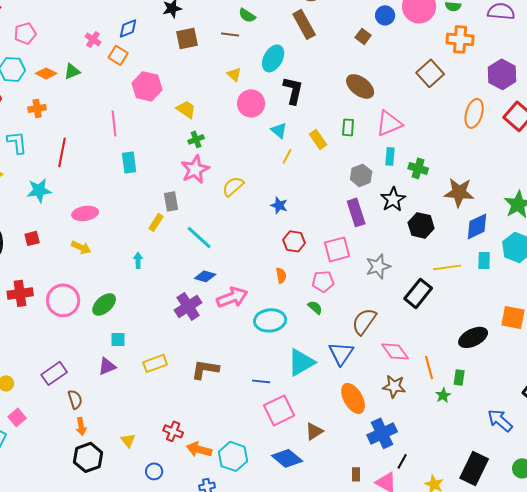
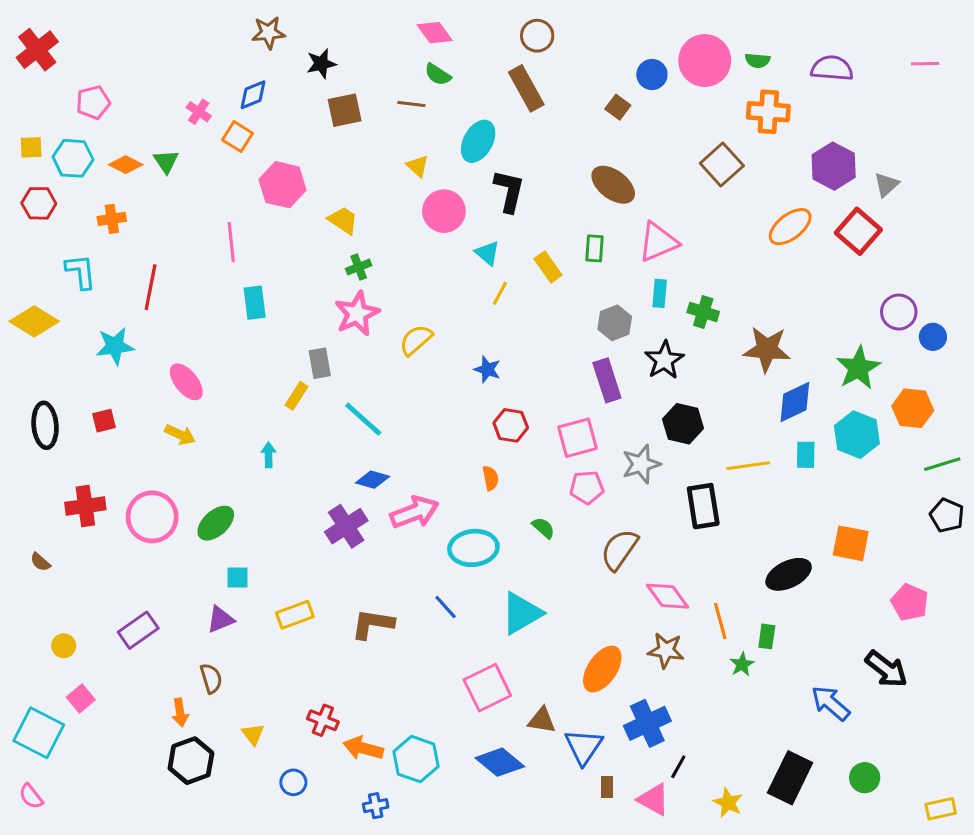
green triangle: (72, 71) -> (166, 161), turned -42
orange ellipse: (474, 113) -> (790, 227), turned 36
pink ellipse: (85, 213) -> (186, 382), turned 60
black hexagon: (421, 225) -> (683, 424), moved
pink pentagon: (323, 281) -> (587, 487), moved
black rectangle: (418, 293) -> (703, 506), turned -48
blue triangle: (341, 353) -> (584, 747), moved
blue line: (261, 381) -> (446, 607), moved, turned 42
orange ellipse: (353, 398) -> (602, 669), turned 64
brown semicircle: (75, 399) -> (211, 678), moved
brown triangle: (314, 431) -> (542, 720), turned 42

